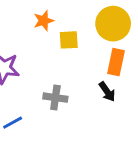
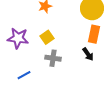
yellow square: (69, 40) -> (47, 37), moved, turned -32

